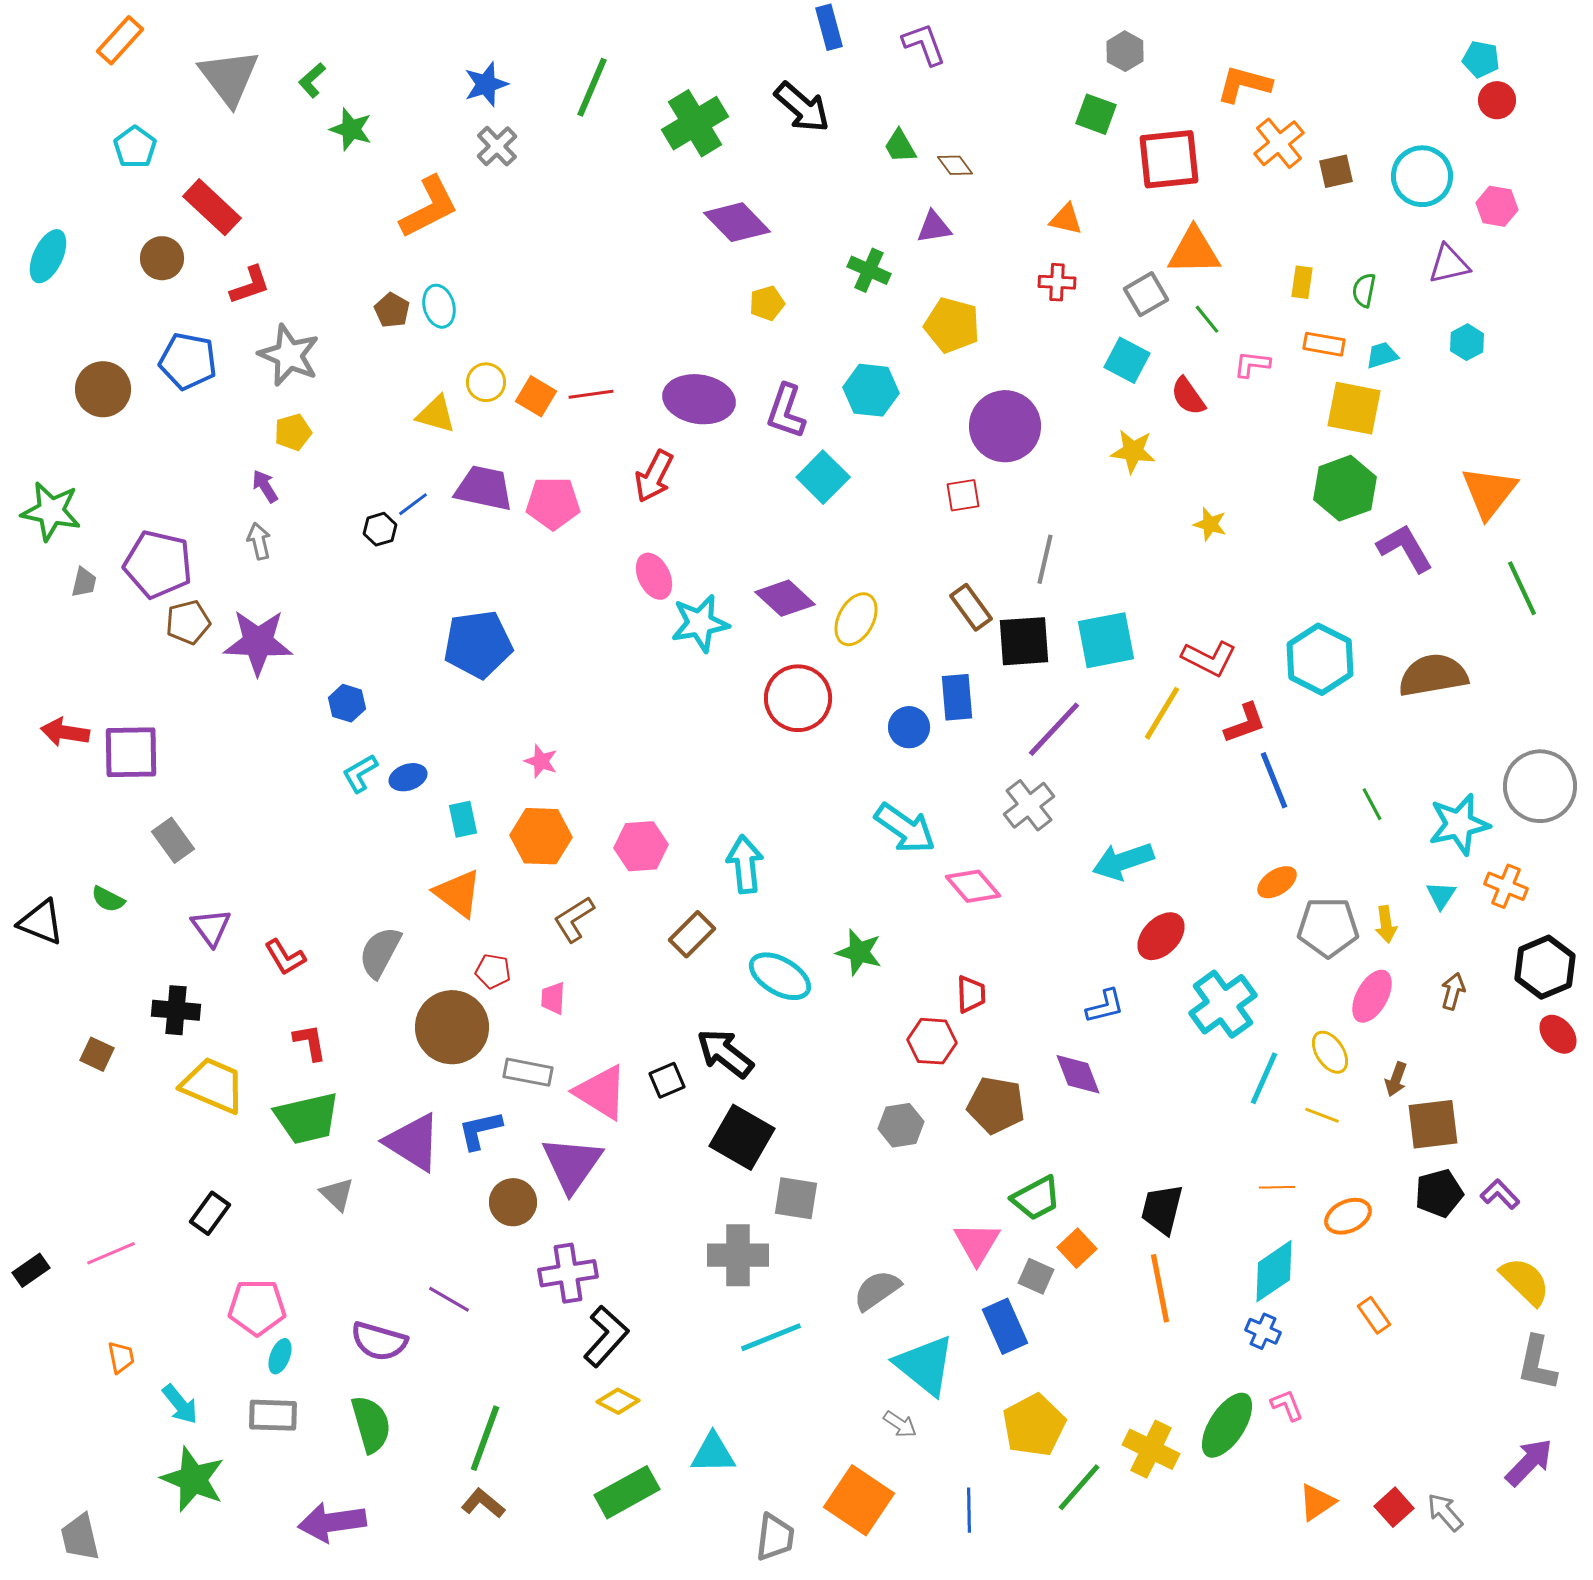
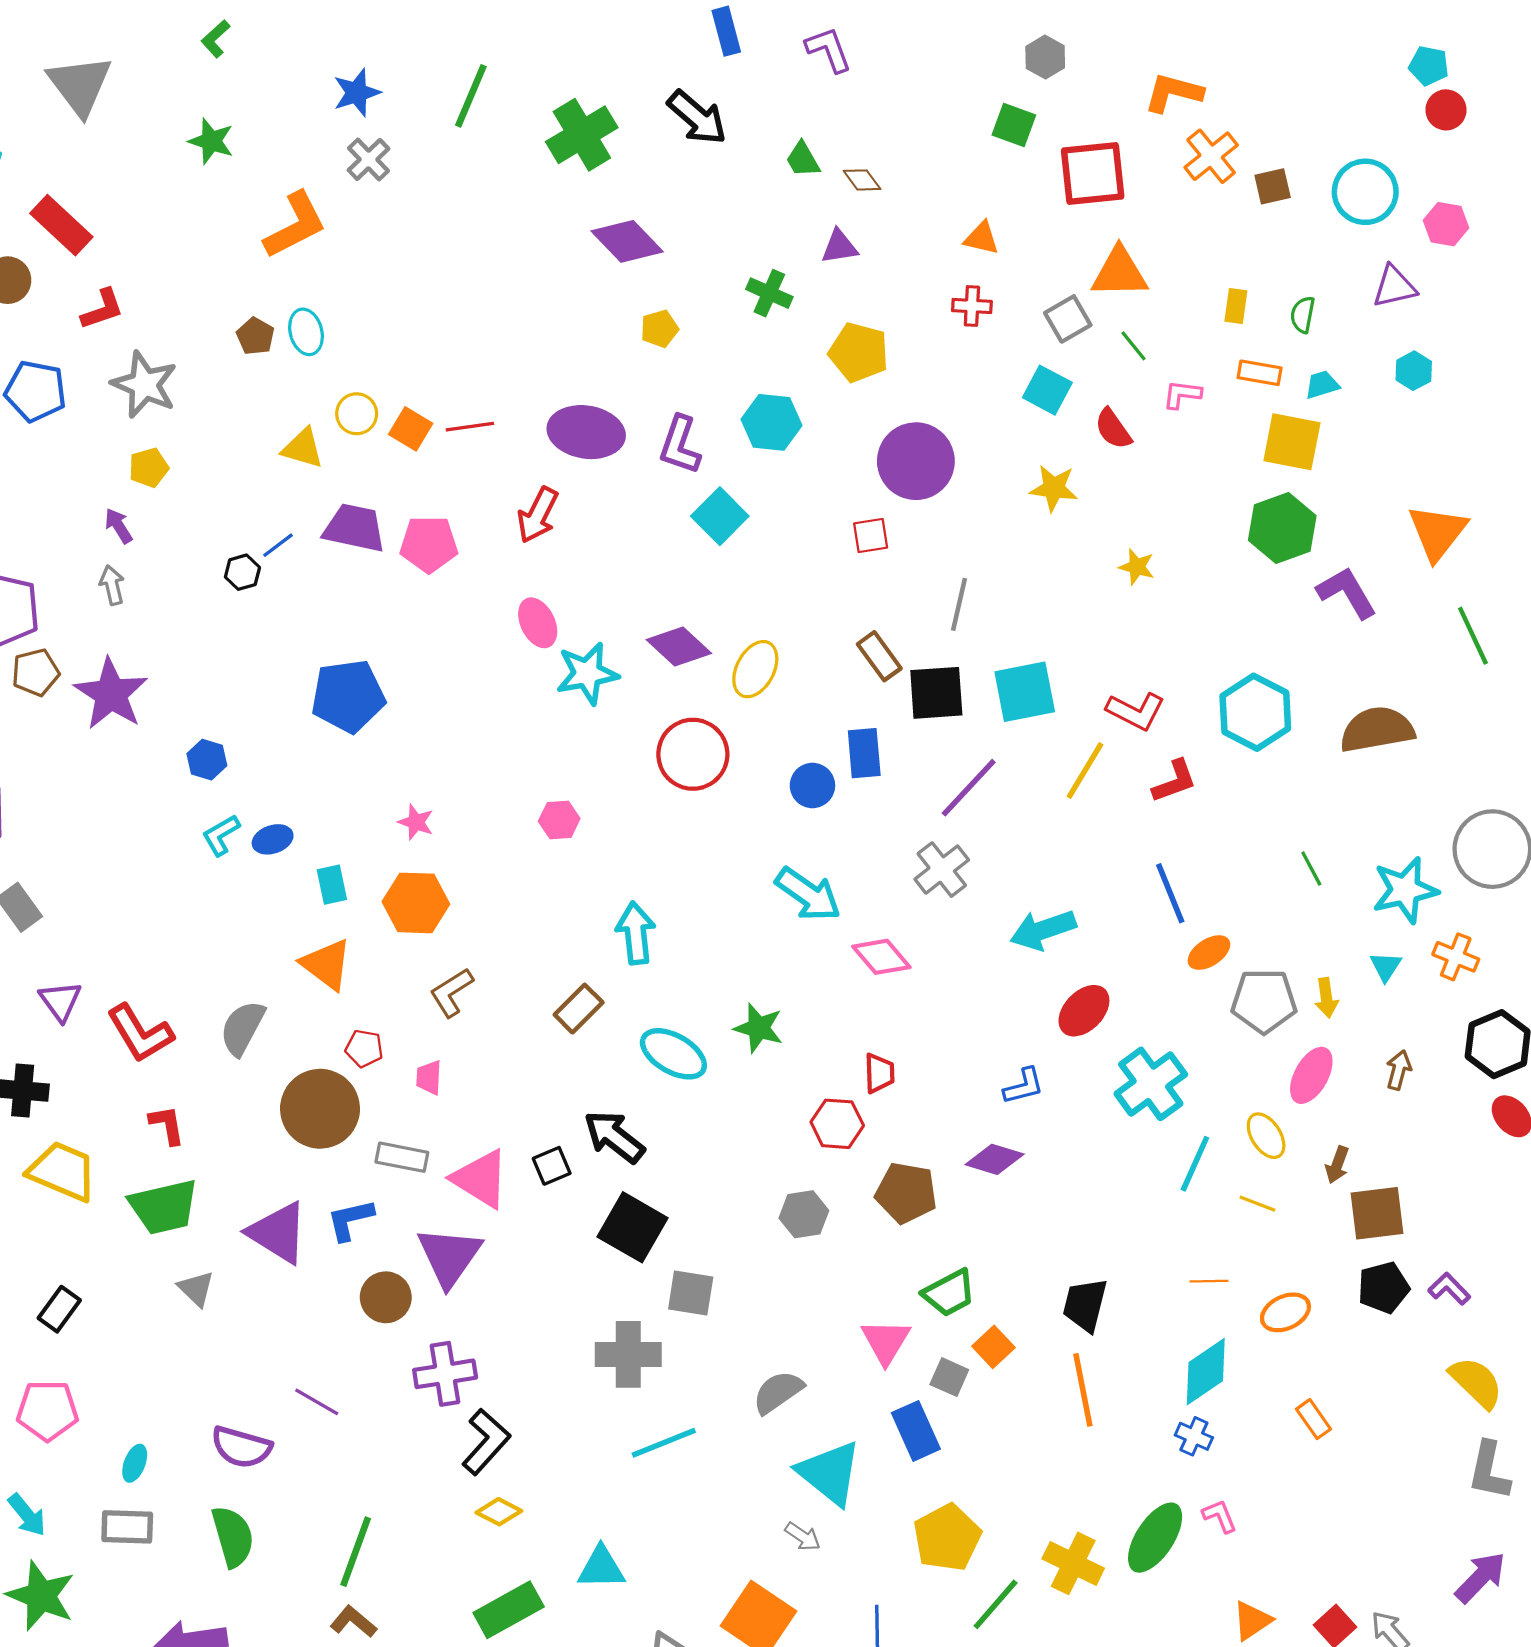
green L-shape: (312, 80) -> (216, 39), moved
purple star: (258, 642) -> (111, 694), turned 30
blue line: (1274, 780) -> (1170, 893), moved
pink hexagon: (641, 846) -> (559, 820), moved, size x0.7
red L-shape: (285, 957) -> (140, 1033), size x1.5
purple diamond: (1078, 1074) -> (995, 1159), turned -52
pink pentagon: (257, 1307) -> (47, 1410), moved

